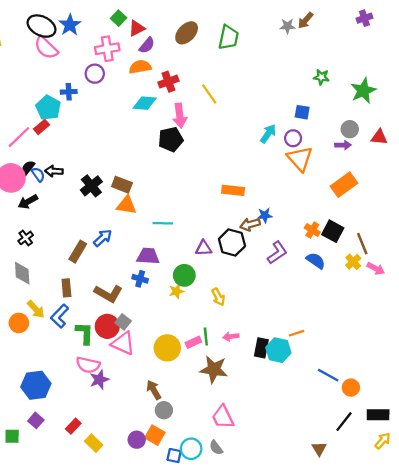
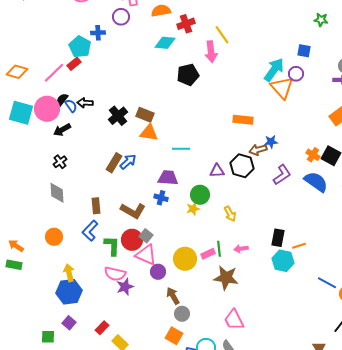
pink arrow: (180, 116) -> (211, 52), moved
cyan arrow: (268, 134) -> (274, 70), size x1.4
orange triangle: (300, 159) -> (282, 88), moved
brown rectangle: (78, 252) -> (114, 163), moved
blue semicircle: (316, 261) -> (316, 182), size x1.4
yellow arrow: (36, 309) -> (69, 273), moved, turned -150
black rectangle: (261, 348) -> (278, 238), moved
purple circle: (137, 440) -> (158, 272), moved

